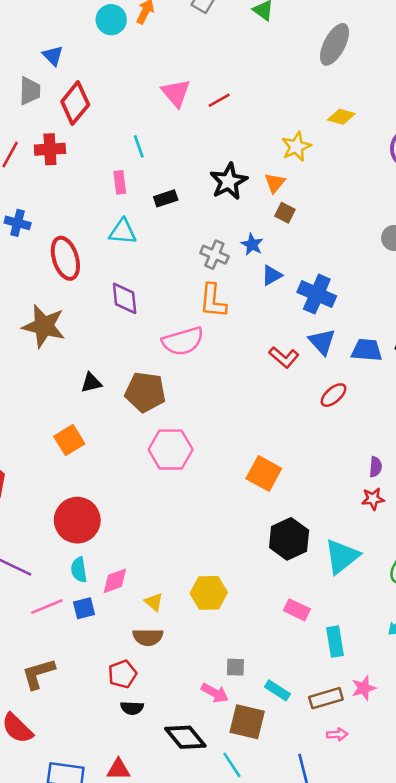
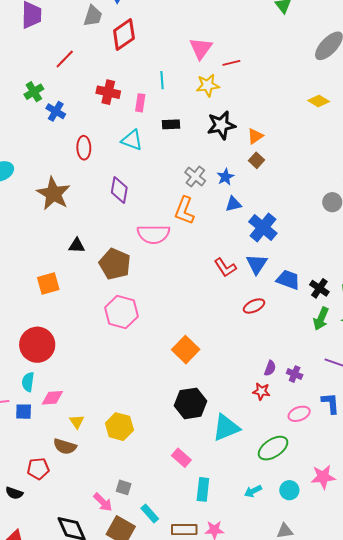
yellow star: (296, 147) -> (208, 85), moved
red cross: (50, 149) -> (108, 92), moved
red ellipse: (65, 258) -> (84, 148), size x0.7
black semicircle: (132, 708) -> (14, 493), moved

